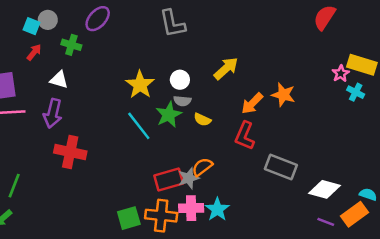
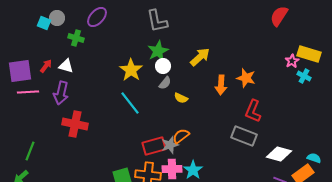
red arrow: (34, 52) -> (46, 66), moved
gray semicircle: (182, 101) -> (165, 83), turned -56
orange arrow: (252, 103) -> (221, 85), turned -42
green star: (169, 115) -> (158, 51), moved
red L-shape: (245, 136) -> (253, 111), moved

